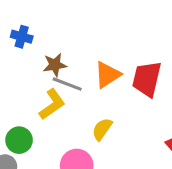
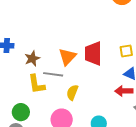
gray line: (67, 84) -> (53, 74), moved
yellow L-shape: (52, 104) -> (36, 84), turned 130

